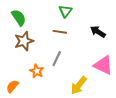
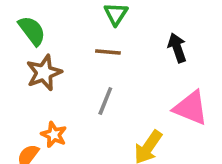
black arrow: (98, 32) -> (177, 48), turned 42
orange star: (37, 71) -> (54, 135), moved

